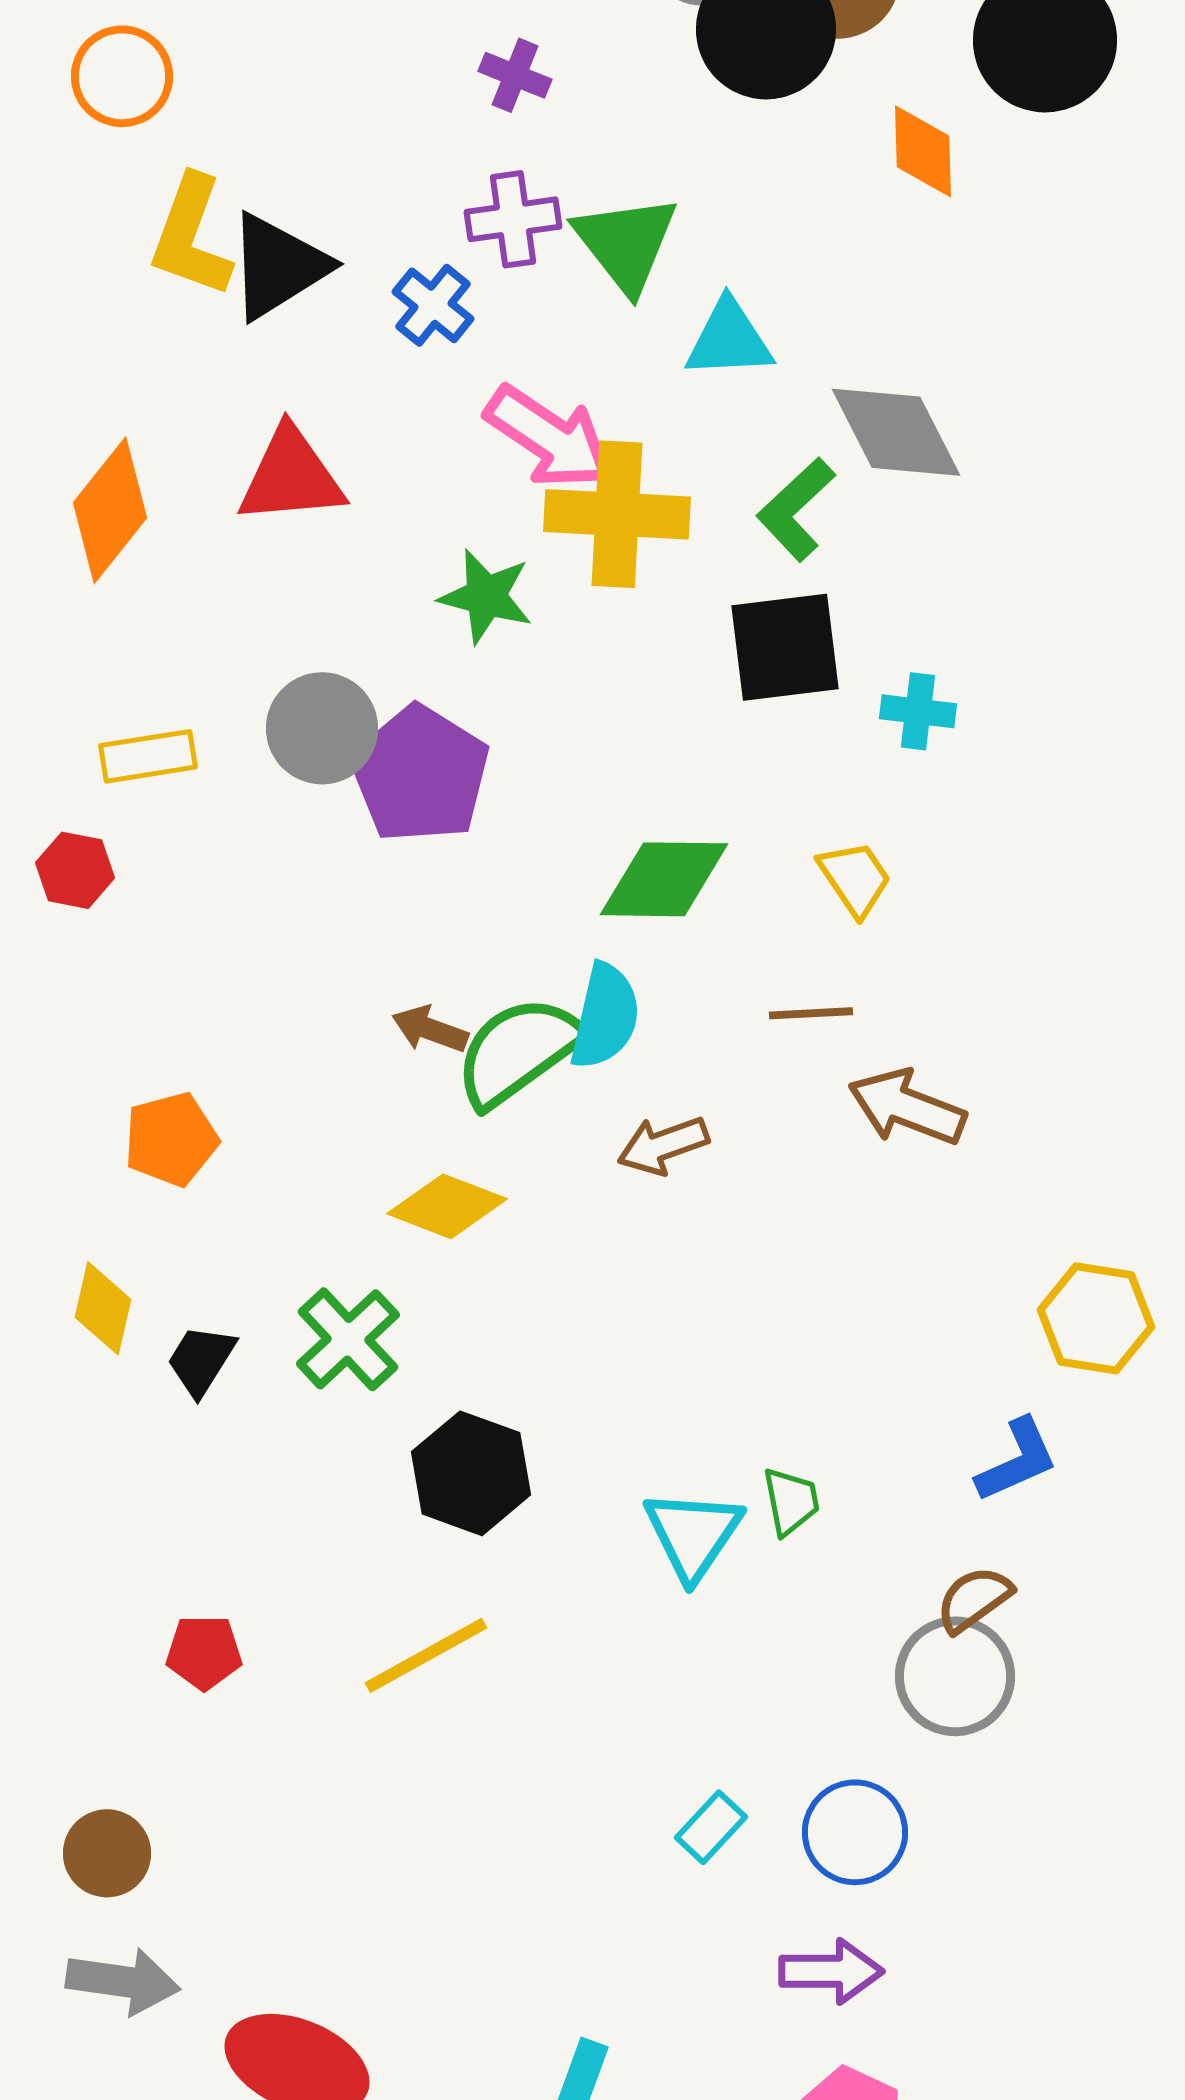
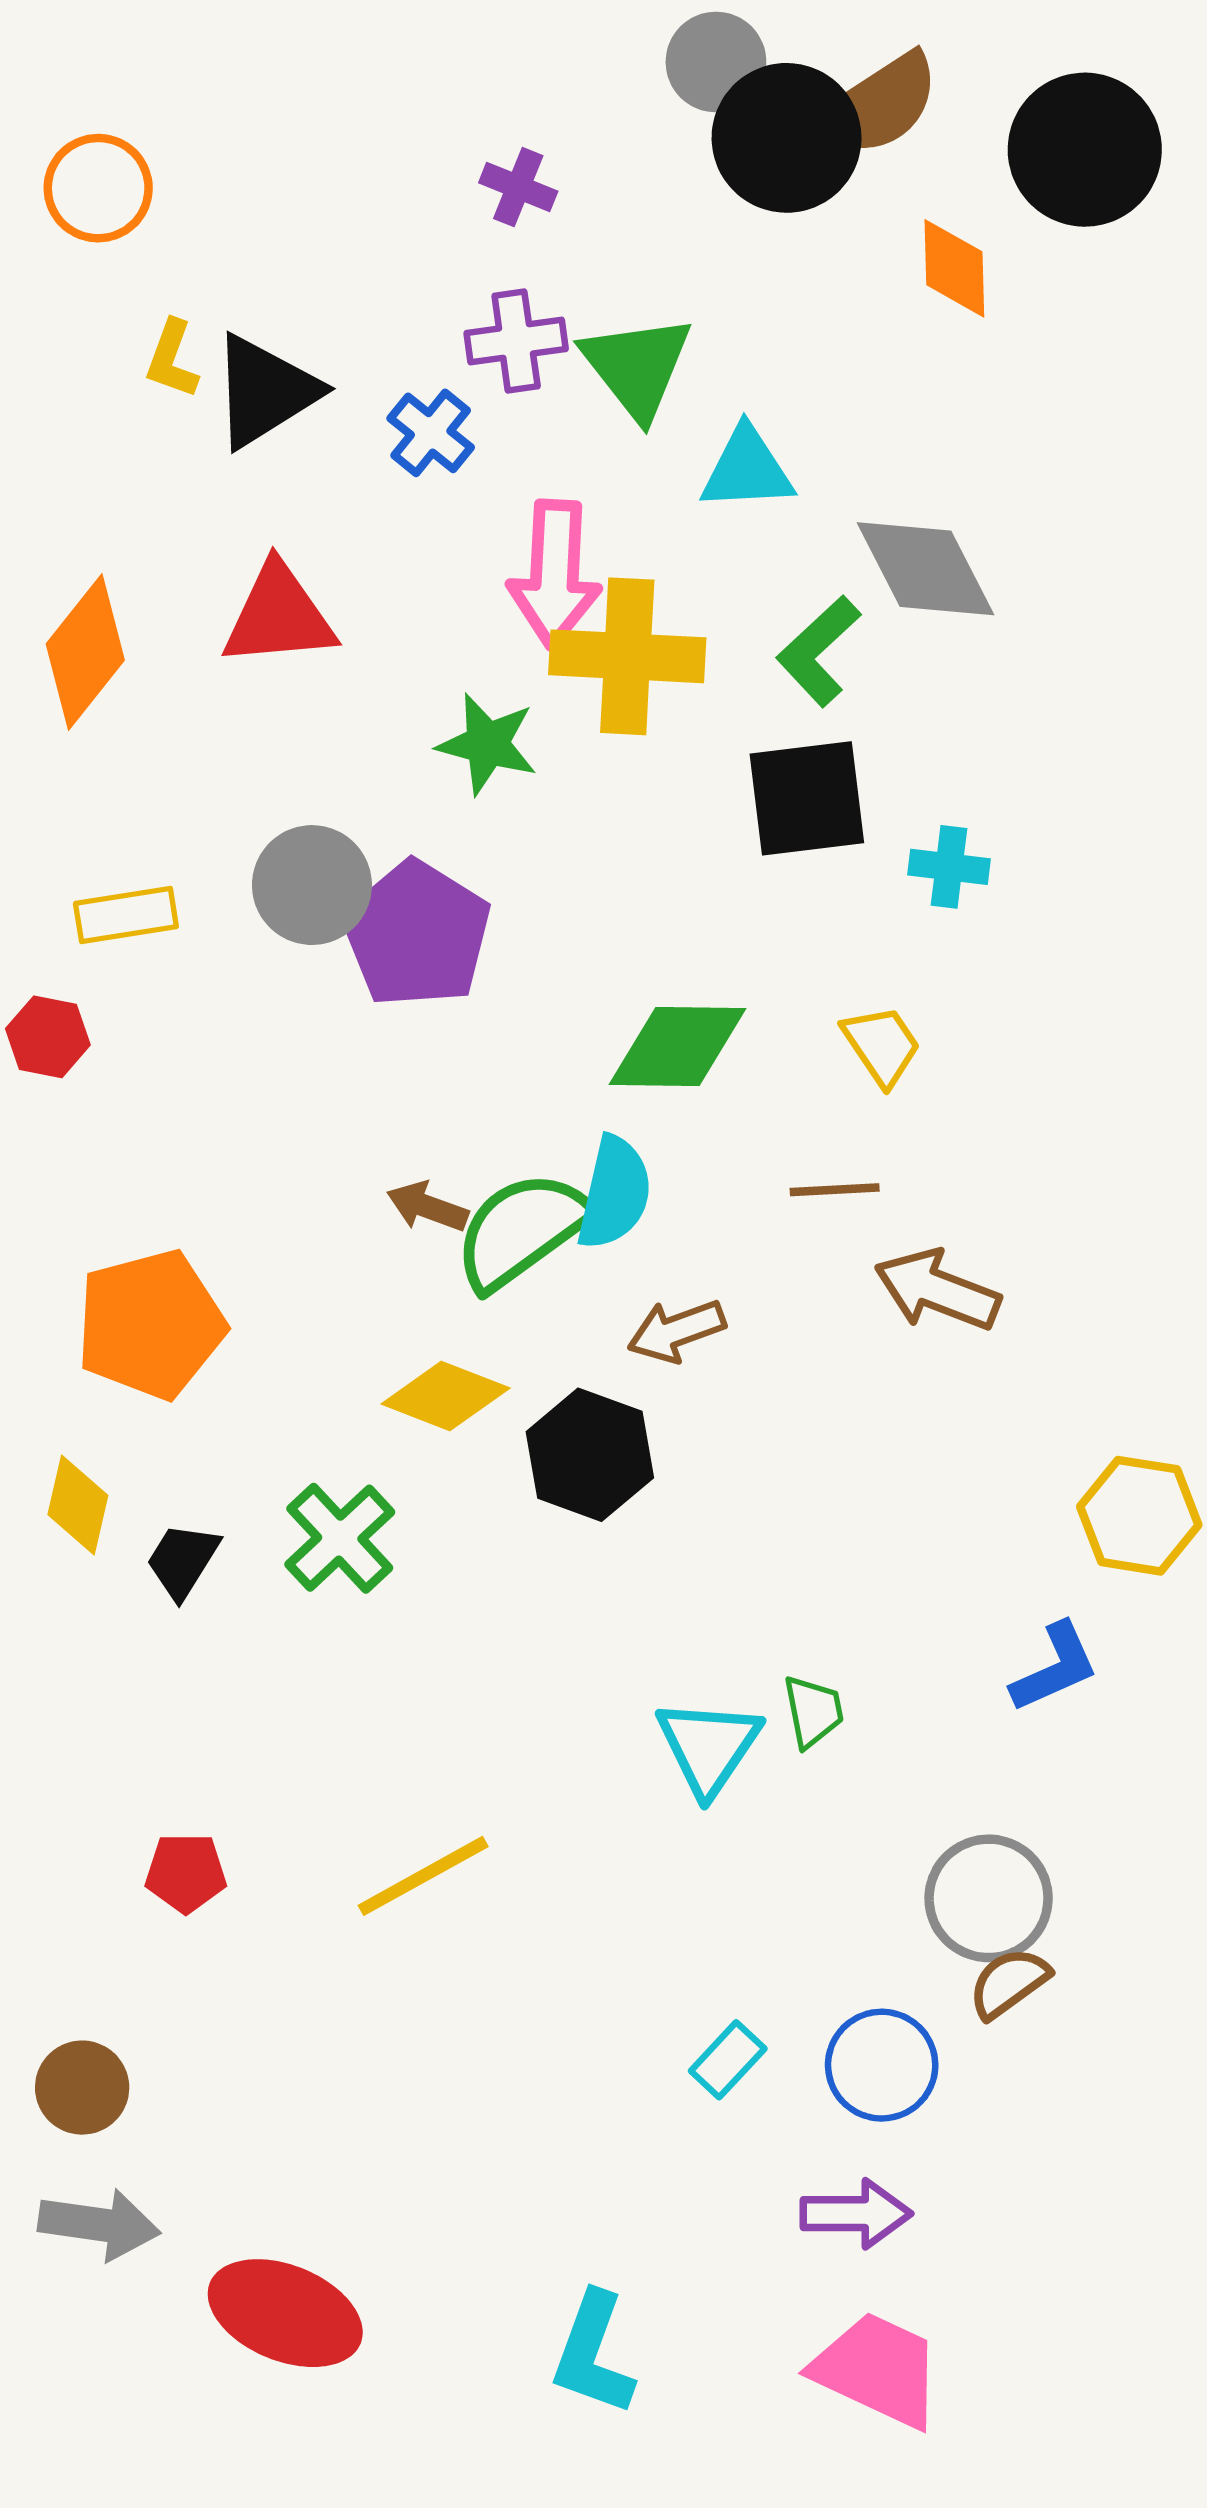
yellow L-shape: (191, 236) -> (172, 359), size x0.6
pink arrow: (549, 437) -> (555, 574), turned 59
orange pentagon: (171, 1139) -> (151, 1324), size x1.5
black hexagon: (471, 1473) -> (590, 1455), moved
brown semicircle: (974, 1599) -> (1009, 1983), moved

